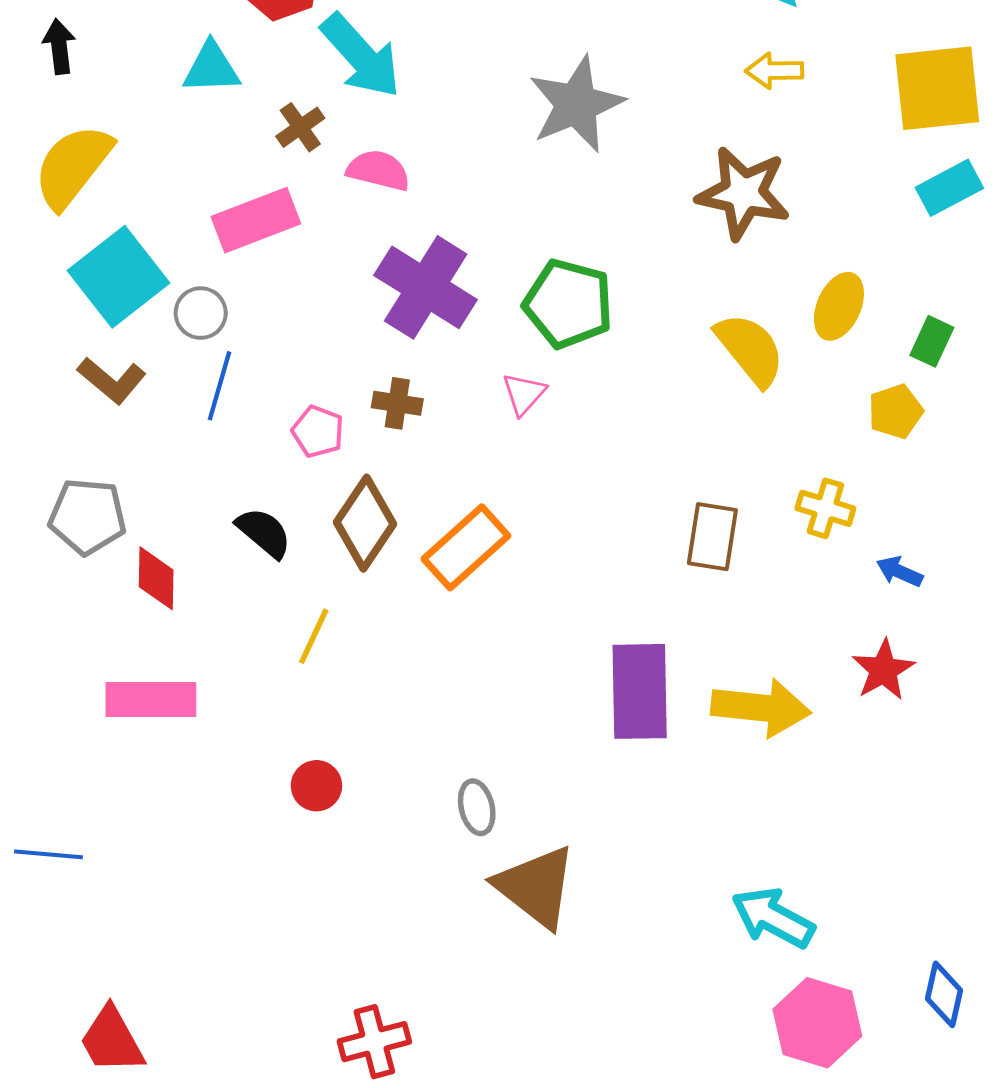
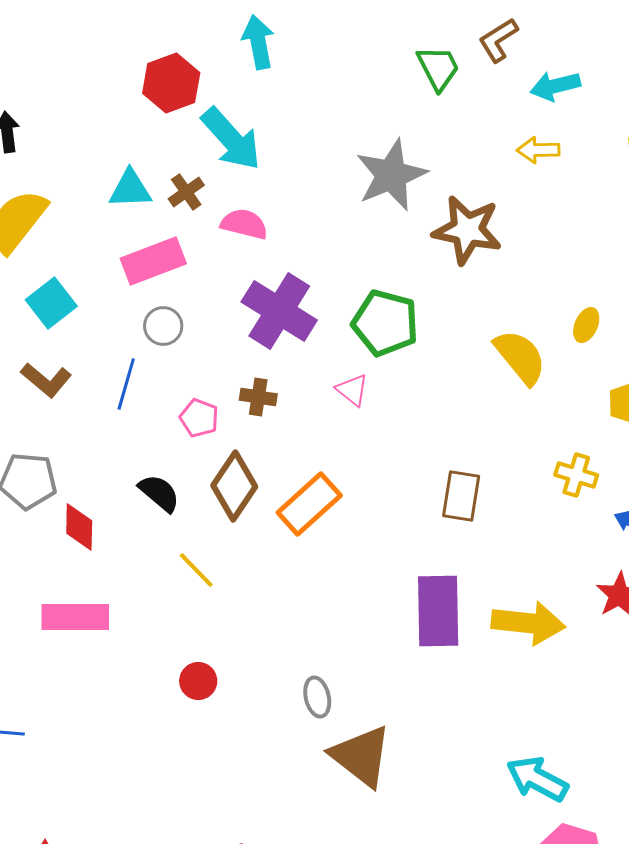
cyan triangle: (211, 68) -> (130, 189), moved
brown star: (743, 193) -> (467, 230), moved
cyan square: (119, 277) -> (51, 303), size x0.7
yellow ellipse: (839, 306) -> (586, 325), size x0.7
gray circle: (201, 313) -> (163, 326), moved
pink triangle: (524, 394) -> (352, 390), turned -33
brown rectangle: (712, 537) -> (461, 496), moved
yellow line: (314, 636) -> (196, 570), turned -69

